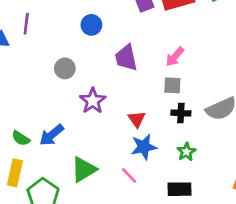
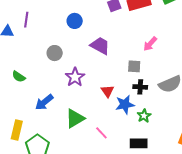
pink arrow: (175, 57) -> (150, 44), moved
purple trapezoid: (126, 58) -> (100, 46), turned 130
green semicircle: (21, 138) -> (19, 77), moved
blue star: (144, 147) -> (125, 105), moved
green triangle: (84, 170) -> (75, 118), moved

